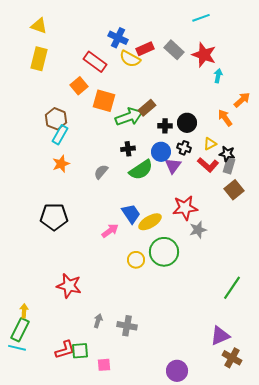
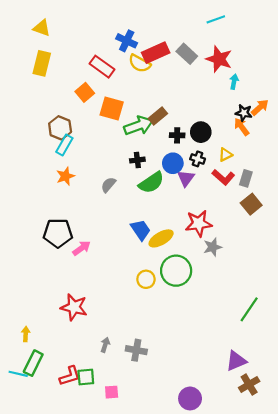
red rectangle: (145, 49) -> (156, 53), size x1.4
black star: (227, 154) -> (244, 113), moved
pink arrow: (110, 231) -> (82, 248), moved
green rectangle: (20, 330) -> (33, 363), moved
brown cross: (232, 358) -> (249, 385), turned 30

